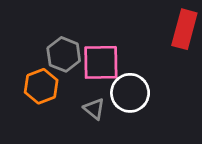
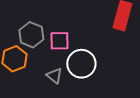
pink square: (101, 62) -> (59, 41), size x0.7

